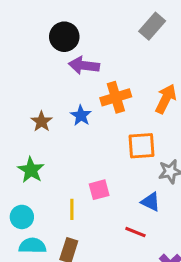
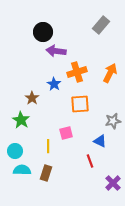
brown star: (42, 122) -> (32, 98), moved
orange square: (142, 146) -> (80, 104), moved
red line: (135, 232) -> (90, 161), turned 48

